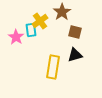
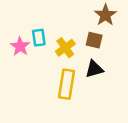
brown star: (62, 12) -> (105, 15), moved
yellow cross: (40, 21) -> (65, 48), moved

